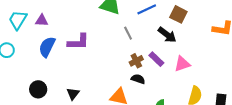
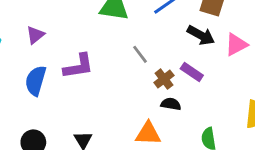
purple triangle: (42, 20) -> (35, 35), moved, turned -32
gray line: (128, 33) -> (140, 54), moved
pink triangle: (182, 64) -> (236, 45), moved

